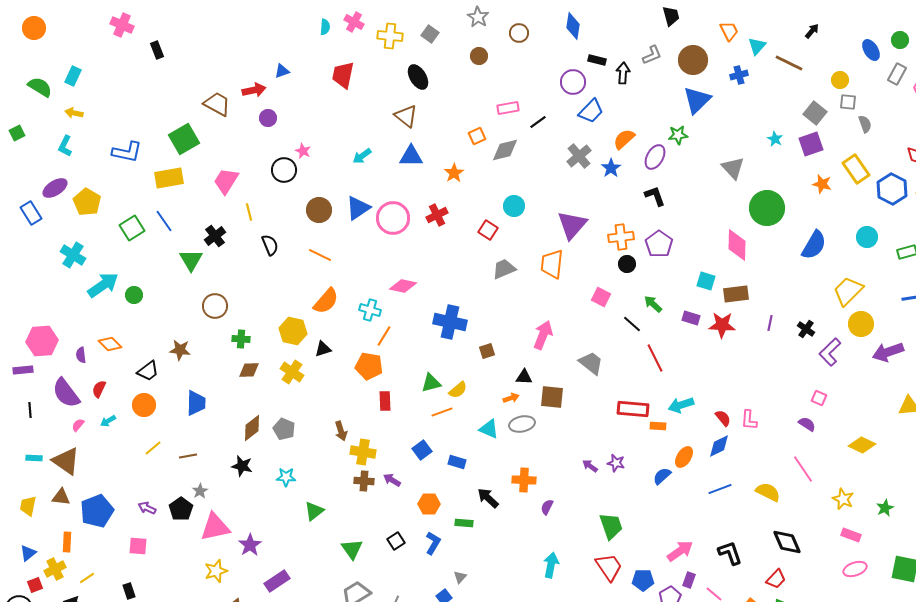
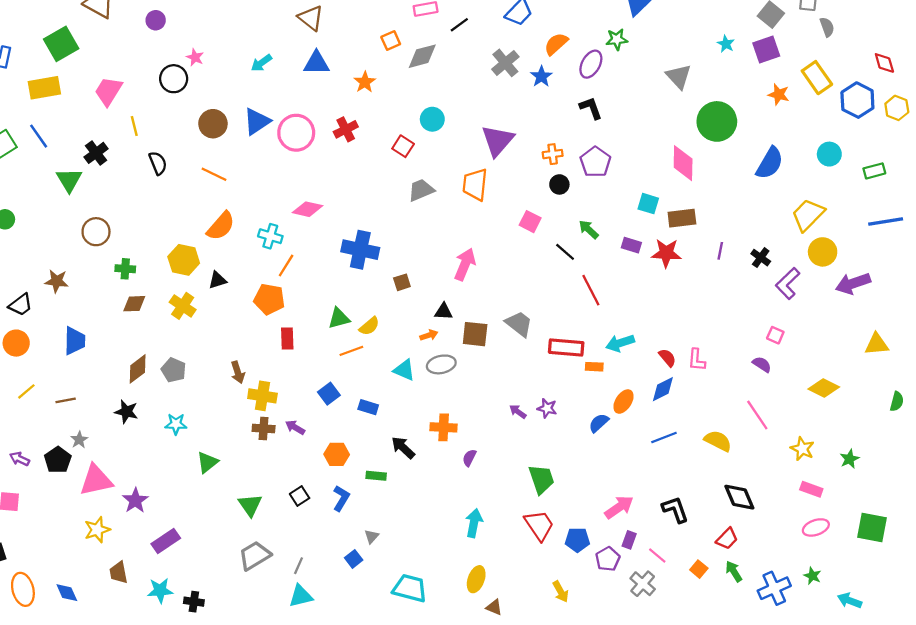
orange cross: (621, 237) -> (553, 154), size x0.7
gray trapezoid: (591, 363) -> (519, 324), moved

